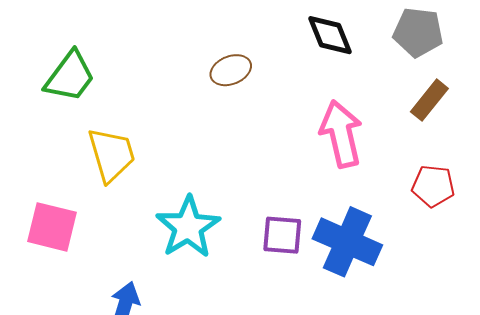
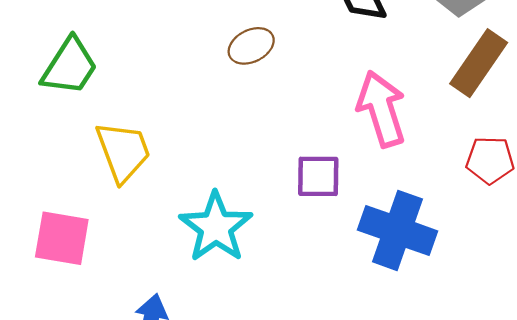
brown rectangle: (429, 100) -> (479, 63), size x1.4
purple square: (282, 235) -> (318, 176), moved

